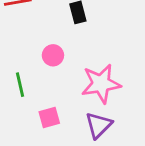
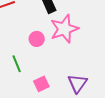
pink star: (101, 84) -> (64, 29), moved

